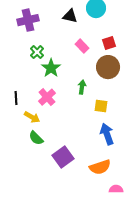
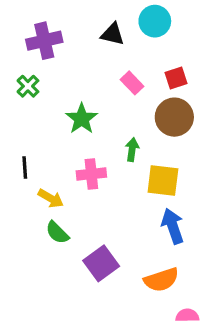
green cross: (37, 52) -> (28, 86), moved
pink cross: (47, 97) -> (91, 174), moved, turned 36
yellow square: (101, 106) -> (163, 181), size x1.5

